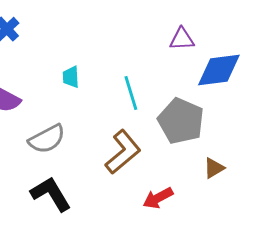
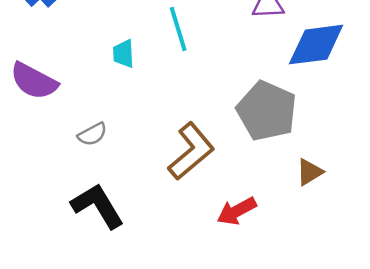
cyan line: (131, 93) -> (178, 29), moved
gray semicircle: (47, 139) -> (92, 134), size x0.6

